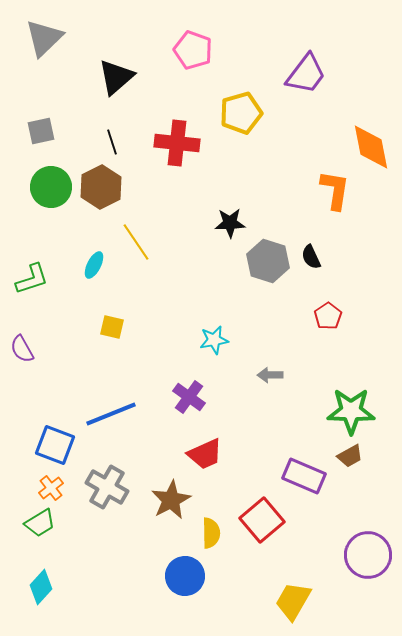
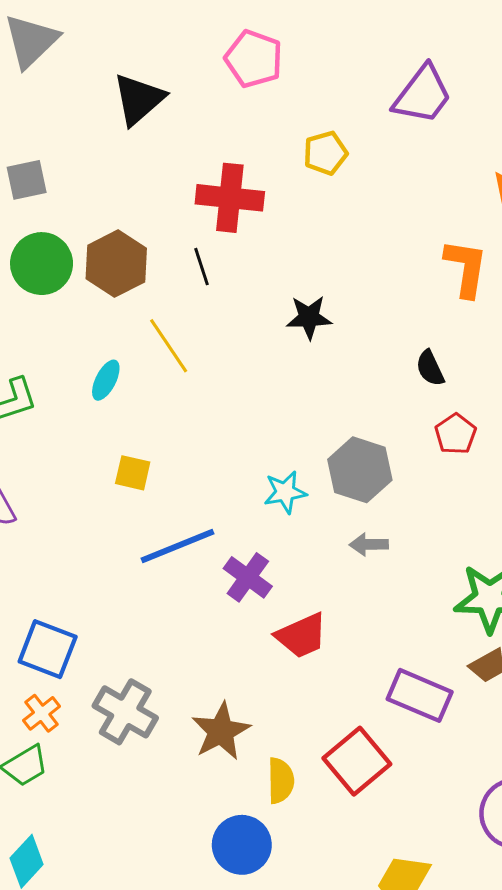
yellow pentagon: (241, 113) -> (325, 153), size x0.7
black line: (112, 142) -> (201, 267), moved
gray hexagon: (268, 261) -> (360, 470), moved
red pentagon: (328, 316) -> (455, 434), moved
blue line: (111, 414) -> (178, 546), moved
red trapezoid: (205, 454) -> (302, 636), moved

